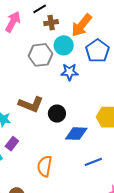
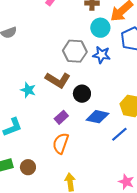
gray hexagon: (41, 55) -> (75, 51), moved
purple rectangle: (12, 144) -> (61, 117), moved
blue line: (93, 162) -> (119, 134), moved, turned -30

